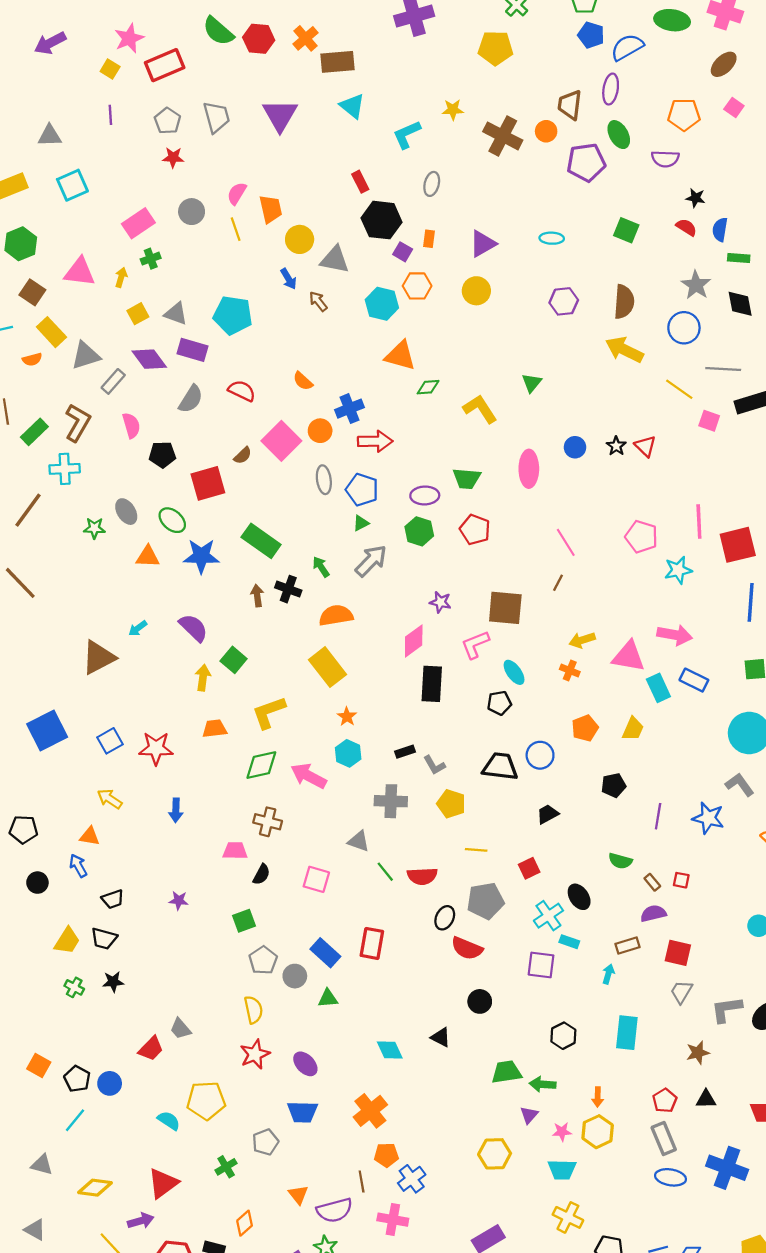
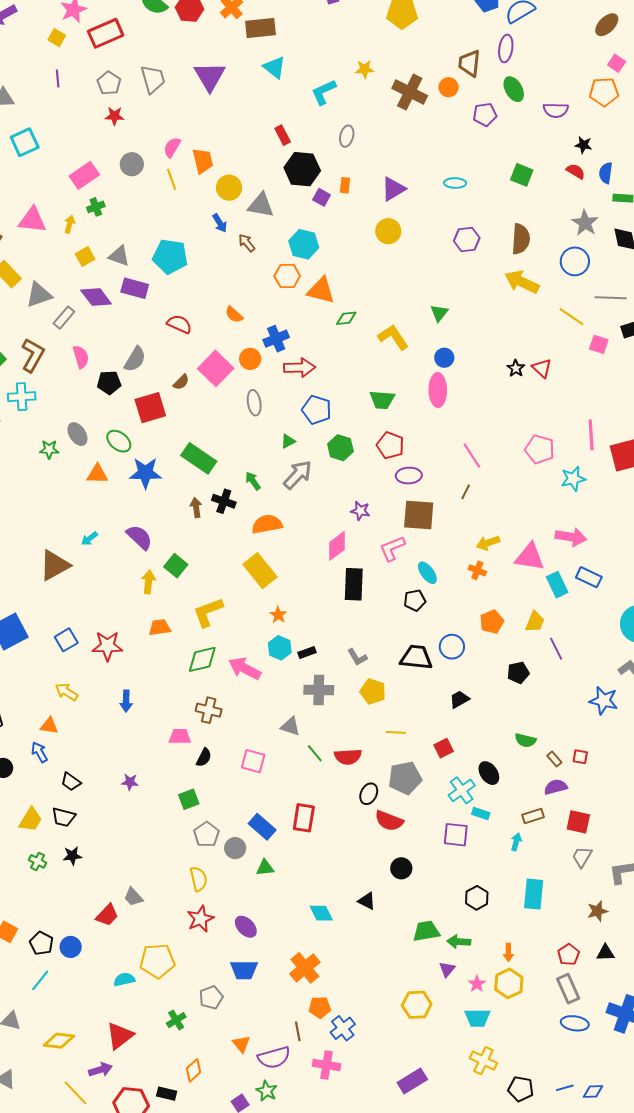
orange pentagon: (684, 115) -> (604, 92), moved
purple pentagon: (586, 162) -> (485, 115), size x0.7
orange hexagon: (417, 286) -> (287, 276), moved
gray semicircle: (191, 399) -> (135, 359), moved
blue circle: (575, 447) -> (444, 358), moved
blue pentagon: (362, 490) -> (317, 410), moved
purple ellipse: (425, 495) -> (409, 476), moved
black rectangle: (405, 752) -> (307, 652), moved
purple line: (658, 816) -> (556, 649), moved, turned -35
black trapezoid: (113, 899) -> (71, 782), turned 55
cyan semicircle: (169, 1121) -> (124, 979), turned -45
pink star: (562, 1132) -> (477, 984), turned -30

